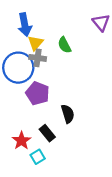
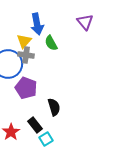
blue arrow: (25, 25) -> (37, 24), moved
cyan square: (38, 157) -> (46, 139), moved

